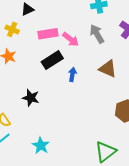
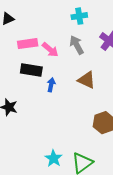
black rectangle: (52, 60) -> (31, 70), turned 40
cyan star: (41, 146) -> (54, 158), moved

